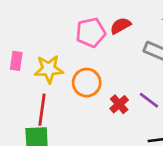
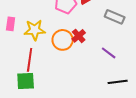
red cross: (119, 104) -> (79, 36), moved

